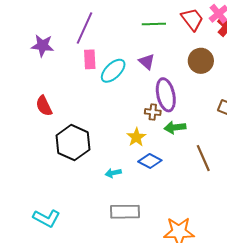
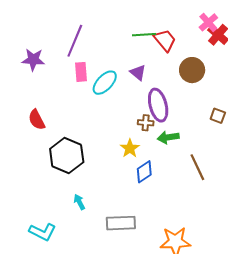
red trapezoid: (192, 19) -> (165, 40), moved
blue diamond: (150, 161) -> (144, 172), turned -60
cyan arrow: (113, 173) -> (79, 202), moved, turned 77

